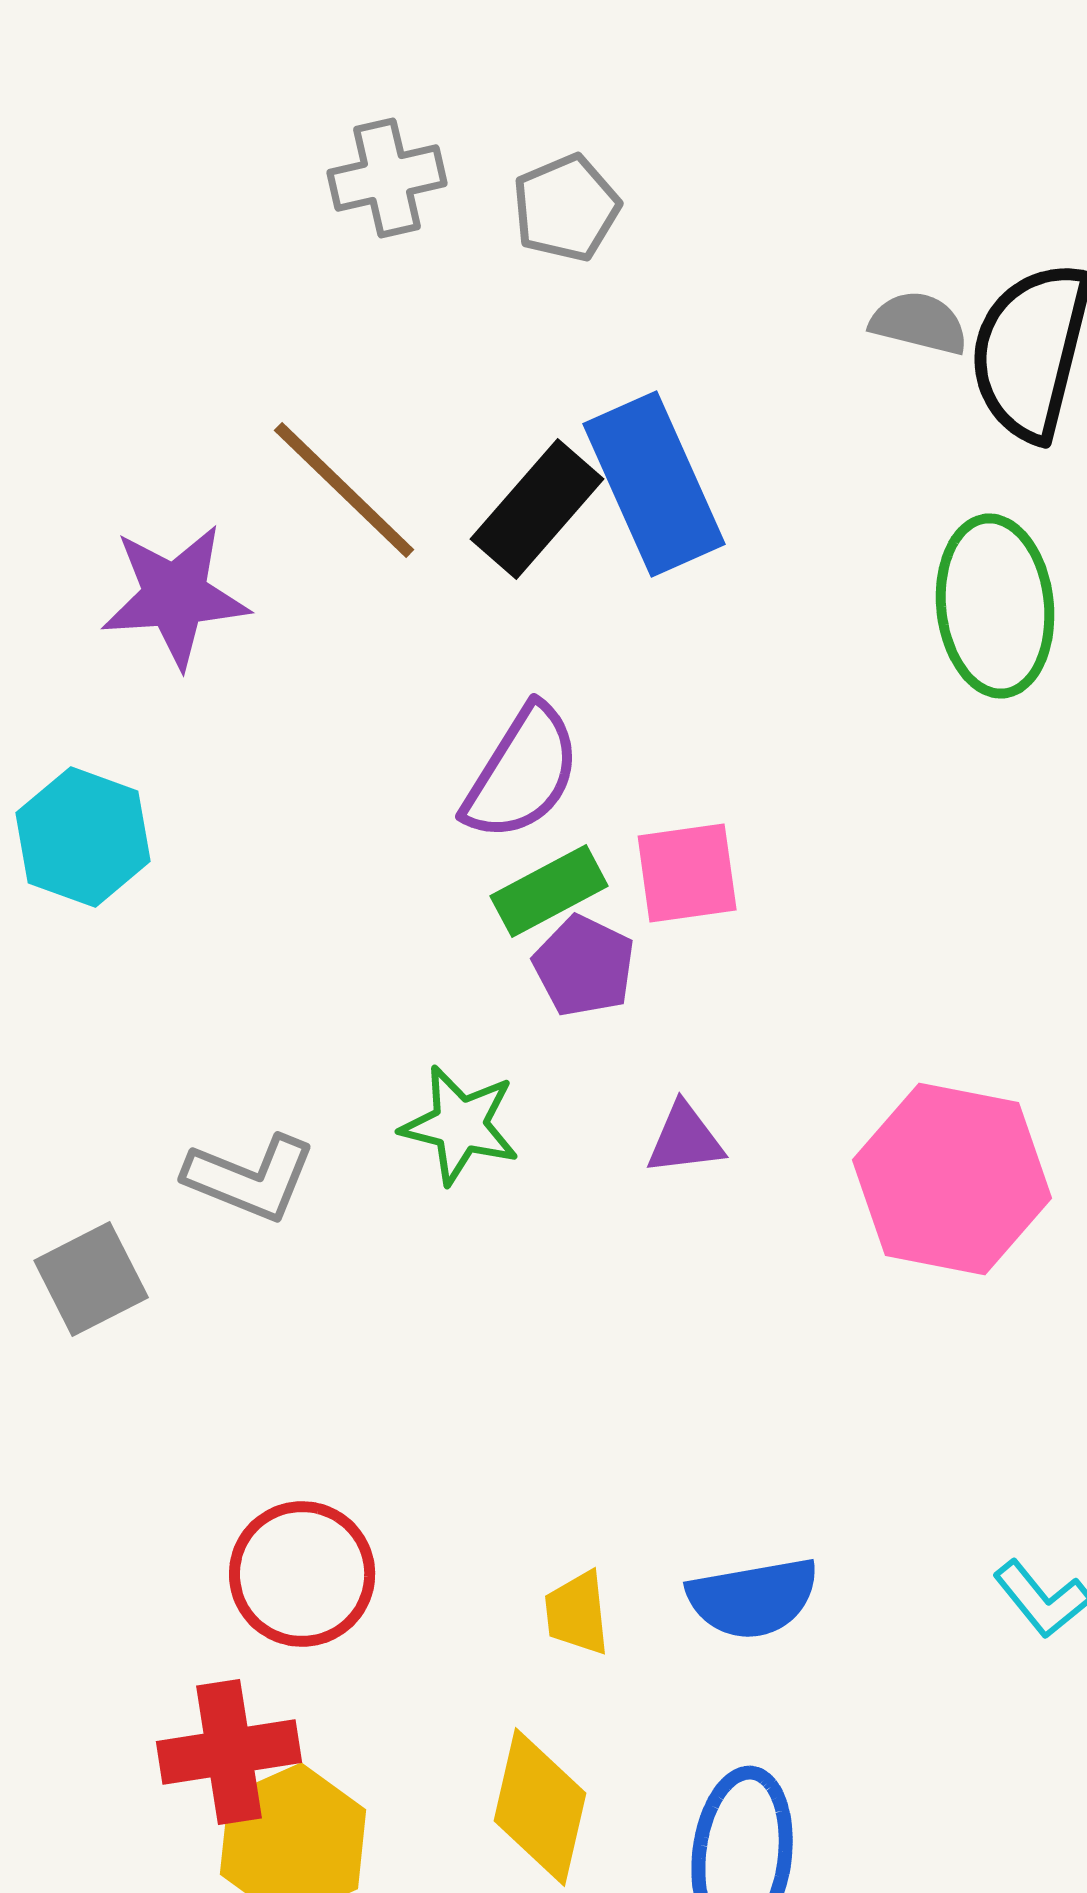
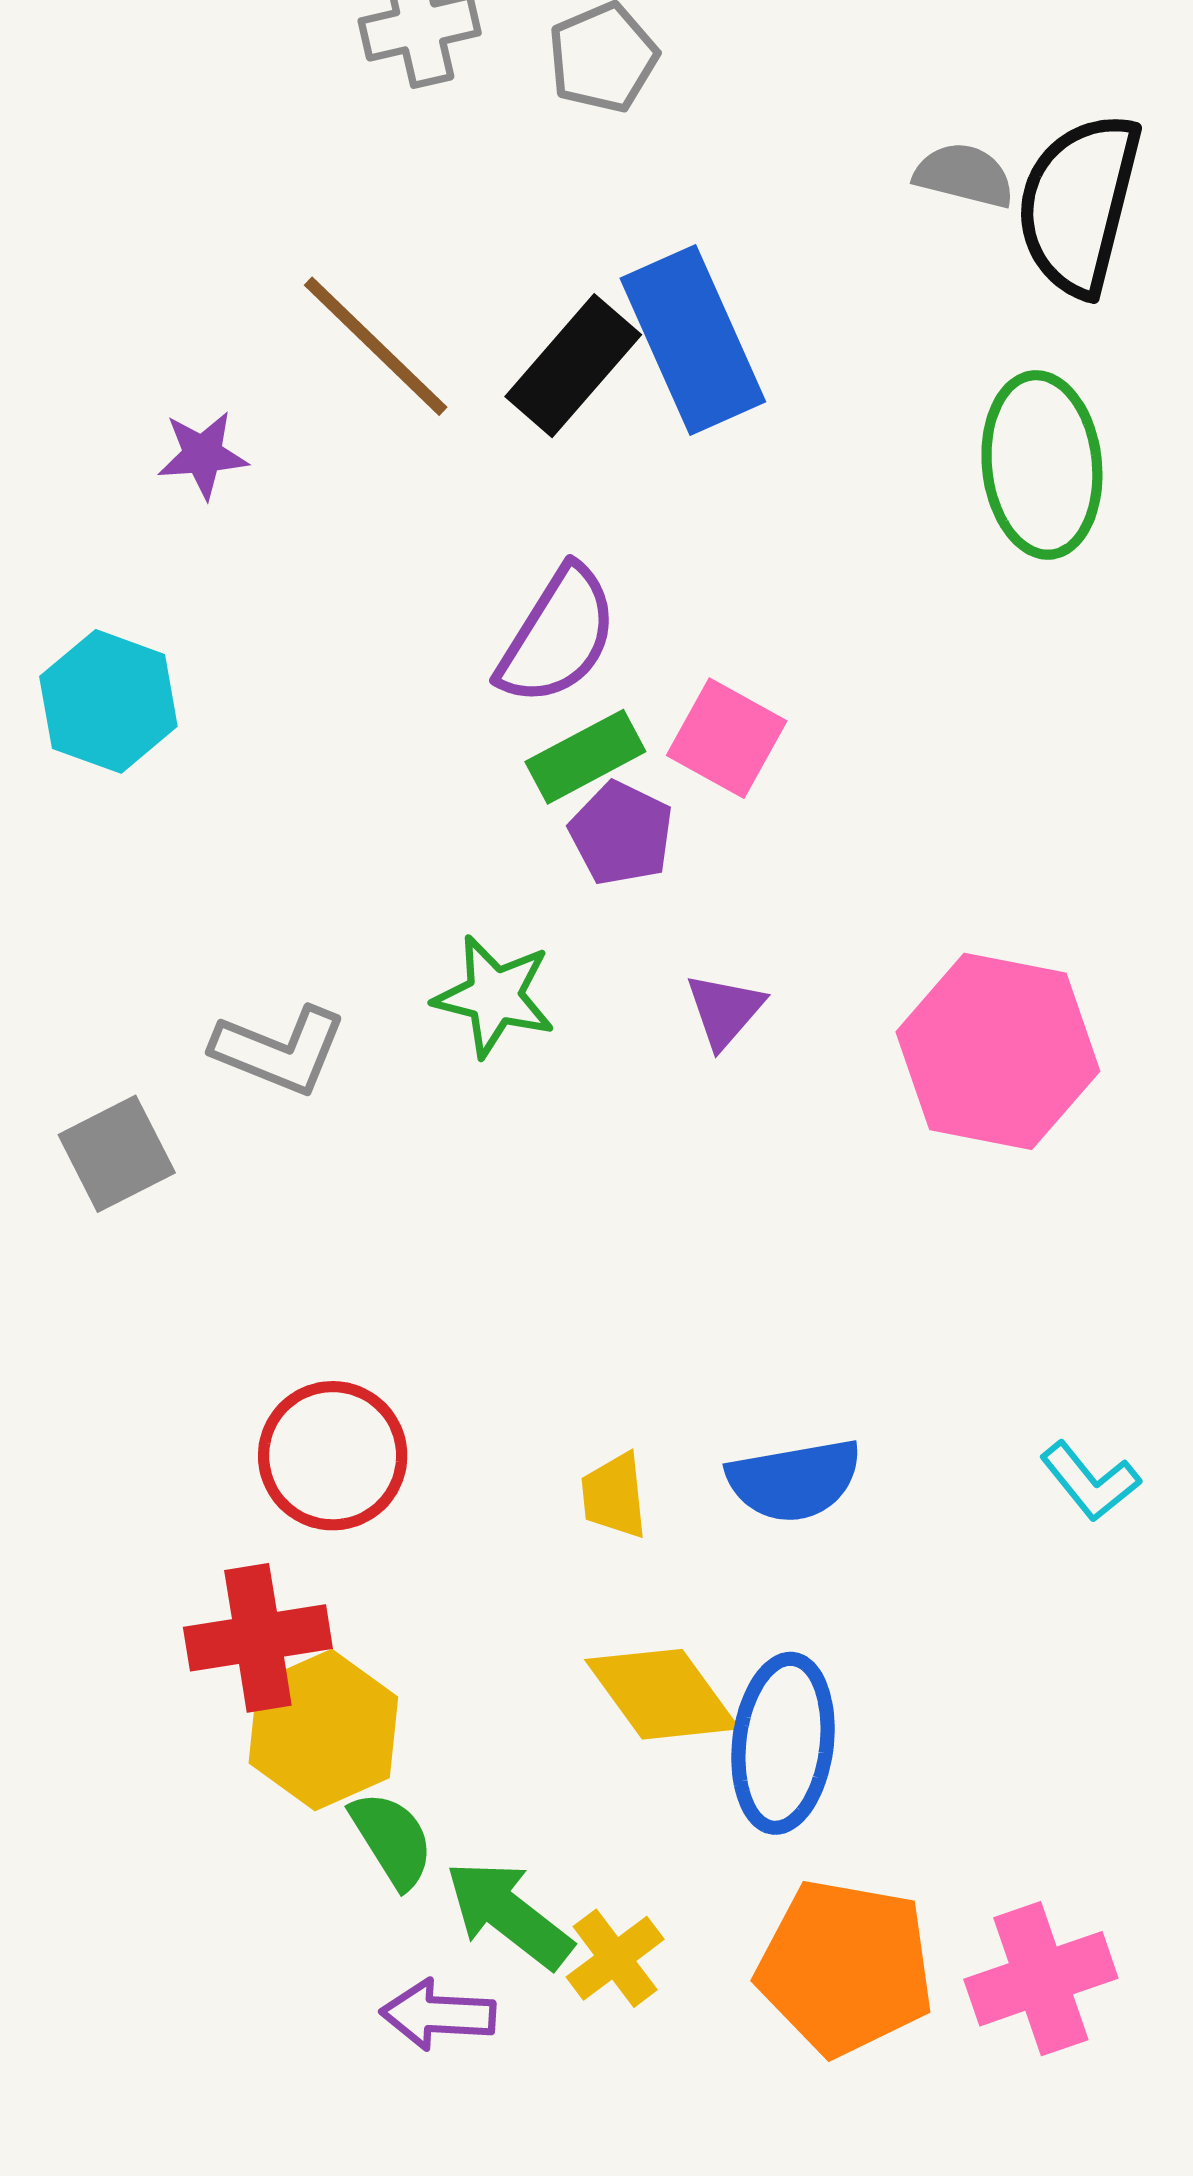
purple star: (175, 596) -> (203, 455), size x0.6
pink square: (687, 873) -> (727, 738), turned 37
purple triangle: (685, 1139) -> (725, 1010), turned -42
yellow diamond: (540, 1807) -> (662, 1694), moved, turned -49

